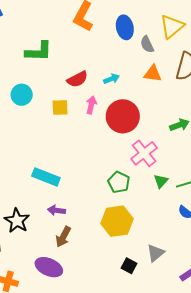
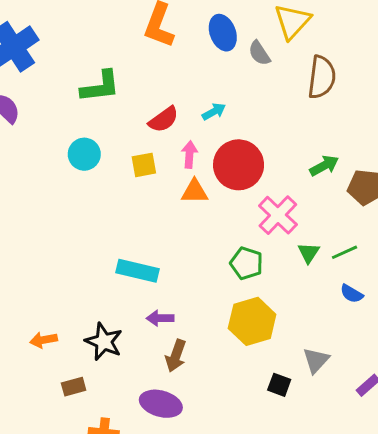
orange triangle: (153, 74) -> (195, 192), moved

